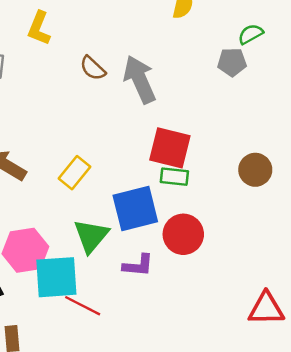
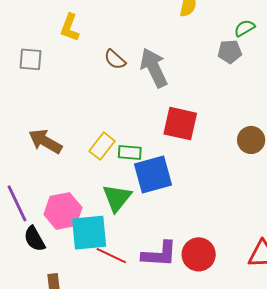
green rectangle: (174, 177) -> (130, 152), moved
red circle: (183, 234) -> (199, 254), moved
purple L-shape: (138, 265) -> (159, 254), moved, size x1.4

